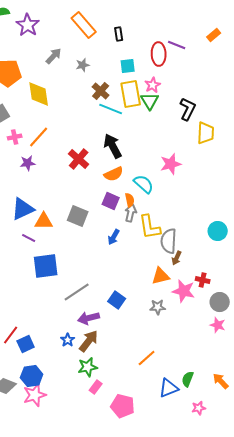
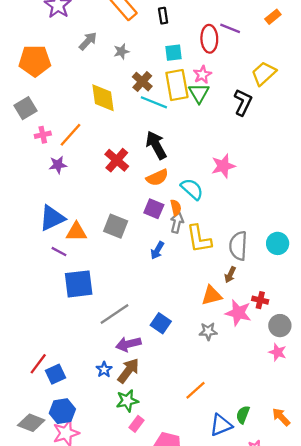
yellow diamond: (39, 94) -> (103, 98), moved
yellow trapezoid: (206, 133) -> (264, 73), moved, turned -135
gray semicircle: (169, 241) -> (238, 246), moved

